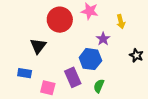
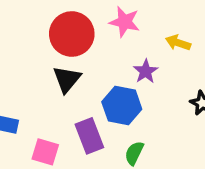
yellow arrow: (121, 22) -> (178, 43), turned 120
black triangle: (38, 46) -> (67, 79), moved

